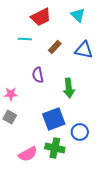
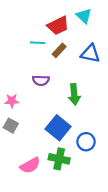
red trapezoid: (41, 17) -> (58, 26), moved
cyan line: (25, 39) -> (38, 43), moved
purple semicircle: (38, 75) -> (41, 80), turned -77
blue square: (54, 119) -> (58, 128), turned -30

